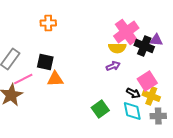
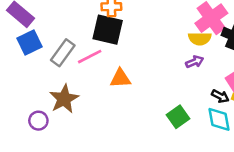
black square: (45, 62) -> (108, 30), moved, size x1.4
pink line: (23, 79) -> (90, 57), moved

